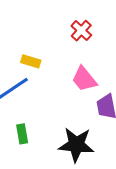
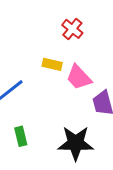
yellow rectangle: (31, 61) -> (52, 64), moved

